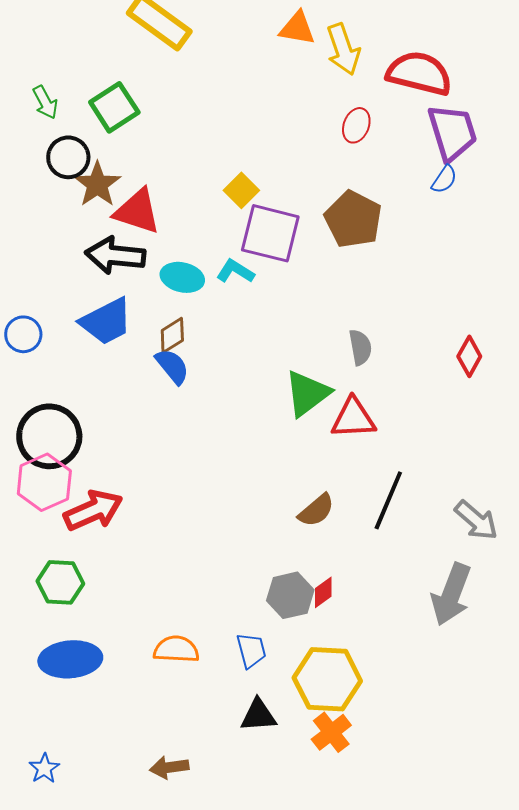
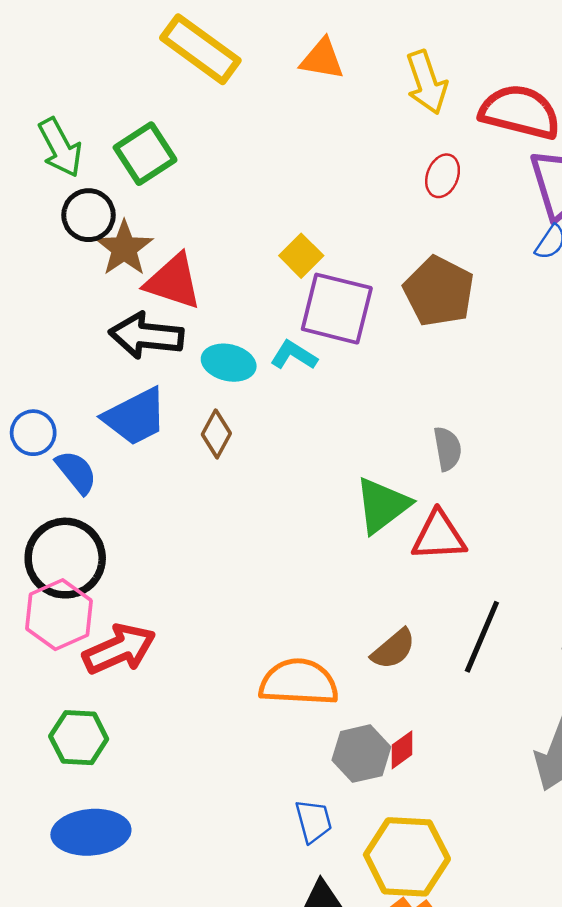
orange triangle: (297, 28) -> (322, 59), moved
green arrow: (45, 102) -> (60, 148), size x1.4
brown diamond: (172, 335) -> (216, 434), turned -30
blue semicircle: (172, 366) -> (76, 472), moved
orange semicircle: (176, 649) -> (299, 682), moved, size x1.4

